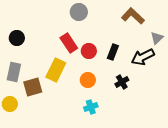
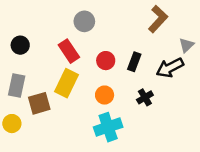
gray circle: (79, 12) -> (84, 21), moved
brown L-shape: (133, 16) -> (158, 19), turned 90
red rectangle: (69, 43) -> (69, 51), moved
cyan cross: (91, 107) -> (108, 127), size x1.6

